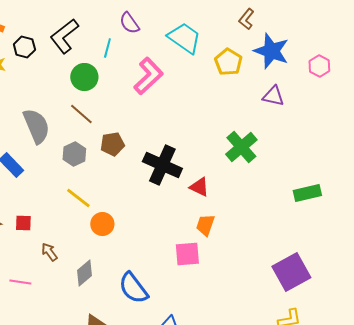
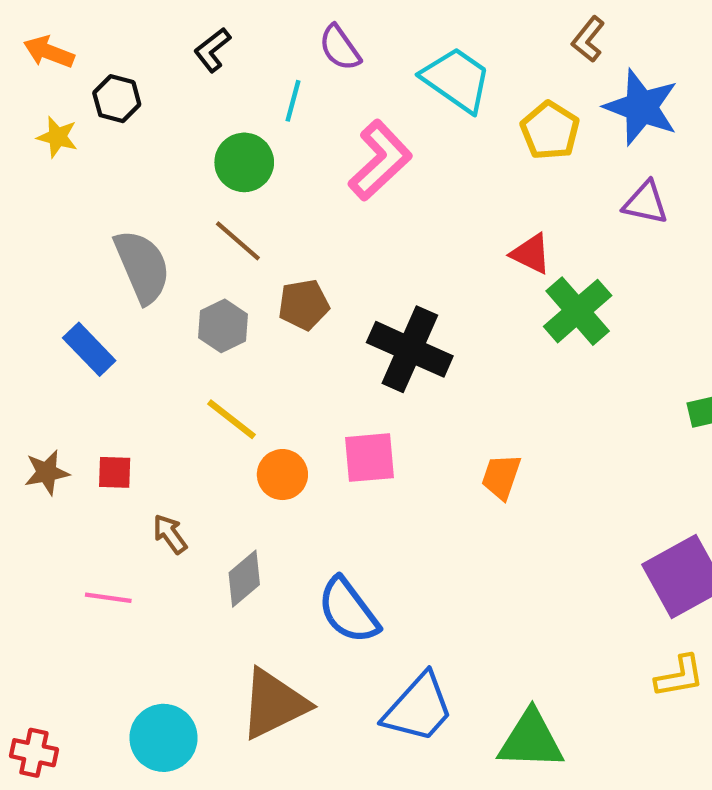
black L-shape: (64, 36) -> (212, 50), moved, size x0.6
red triangle: (199, 187) -> (531, 254), moved
pink square: (187, 254) -> (369, 458), moved

